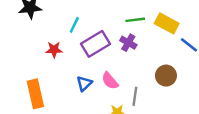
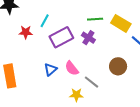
red star: (54, 50) -> (26, 32), moved
gray line: (135, 96) -> (92, 82), turned -63

